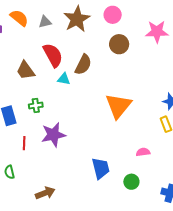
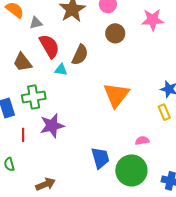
gray triangle: (45, 22) -> (36, 23), moved
green cross: (36, 106) -> (34, 97), size x1.6
green circle: (131, 182) -> (131, 170), size x2.0

